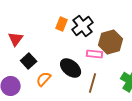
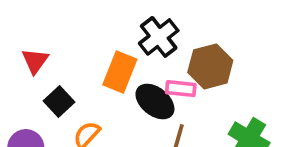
orange rectangle: (62, 24) -> (120, 72), moved, size x1.5
black ellipse: (71, 68) -> (155, 102), moved

